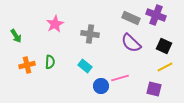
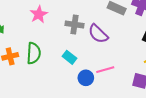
purple semicircle: (131, 43) -> (98, 34), moved
green semicircle: (50, 62) -> (34, 53), size x1.5

